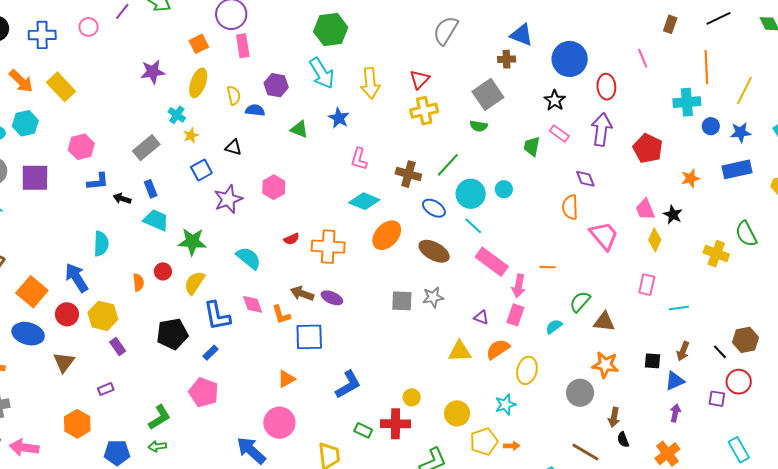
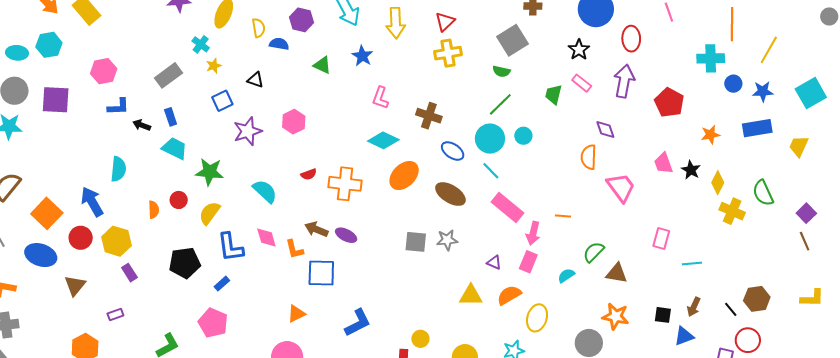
green line: (448, 165) -> (500, 104), moved
yellow diamond: (655, 240) -> (718, 183), moved

